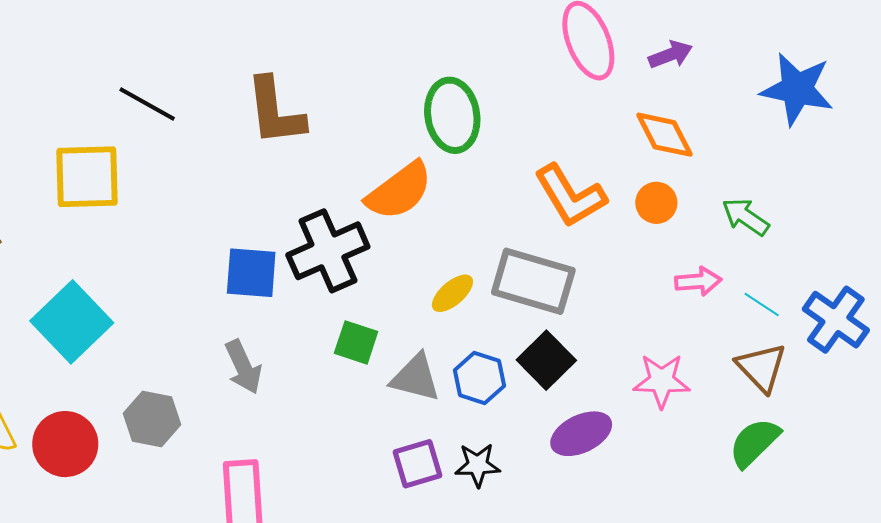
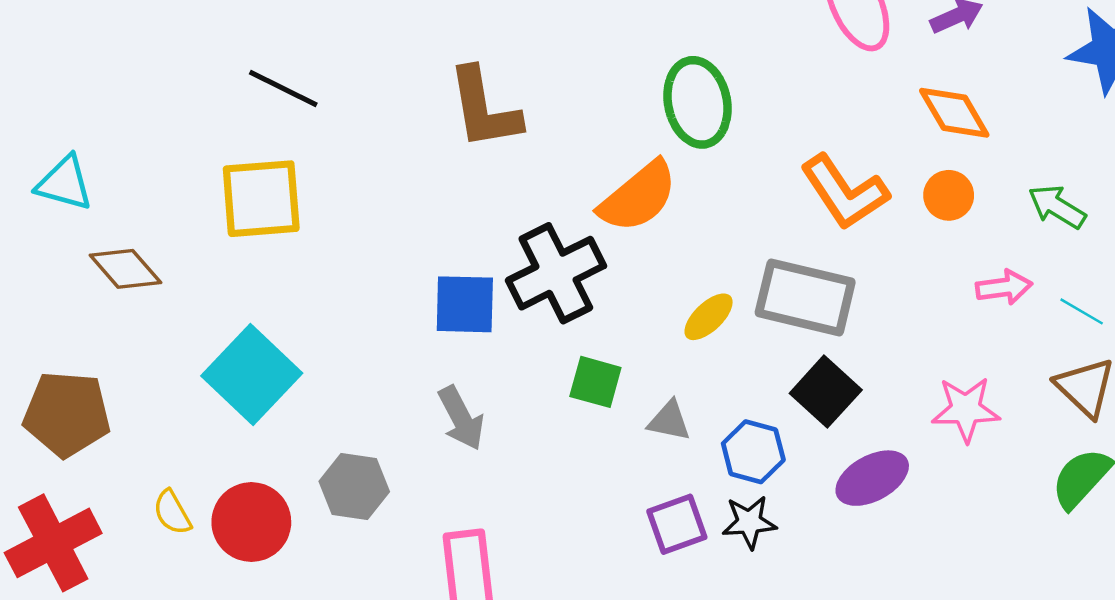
black line: (147, 104) -> (283, 89), moved
gray triangle: (415, 378) -> (669, 421), size x0.7
blue hexagon: (479, 378) -> (753, 452), moved

